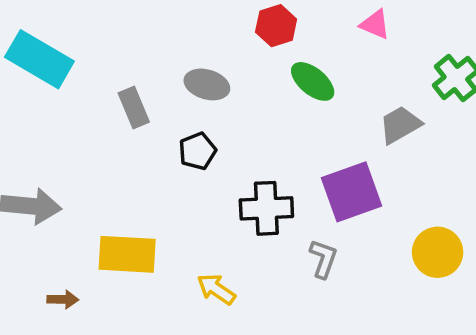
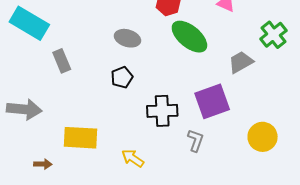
green ellipse: (313, 81) -> (189, 37), size x1.4
gray rectangle: (134, 108) -> (62, 61), moved

